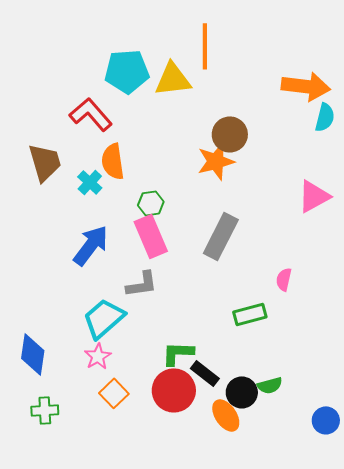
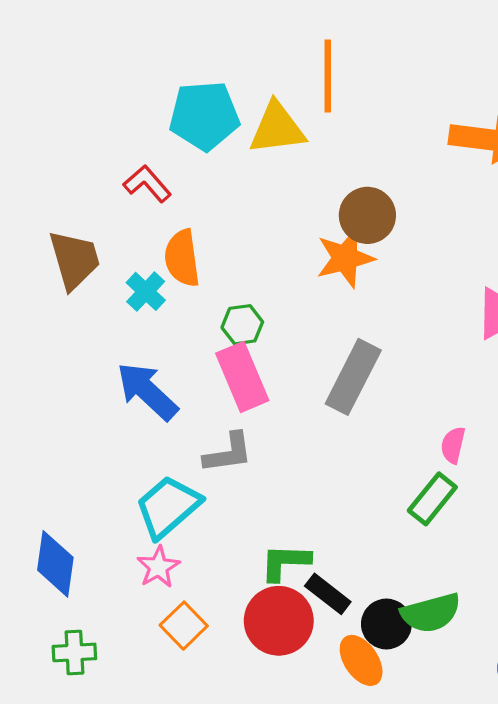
red L-shape: (91, 114) -> (147, 184), size x0.7
blue arrow: (91, 245) -> (147, 391), turned -84
green rectangle: (250, 314) -> (432, 499), moved, turned -36
green semicircle: (270, 385) -> (431, 613), size x1.5

